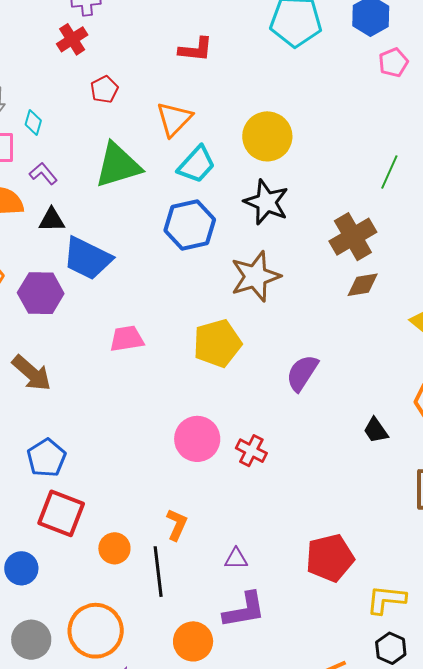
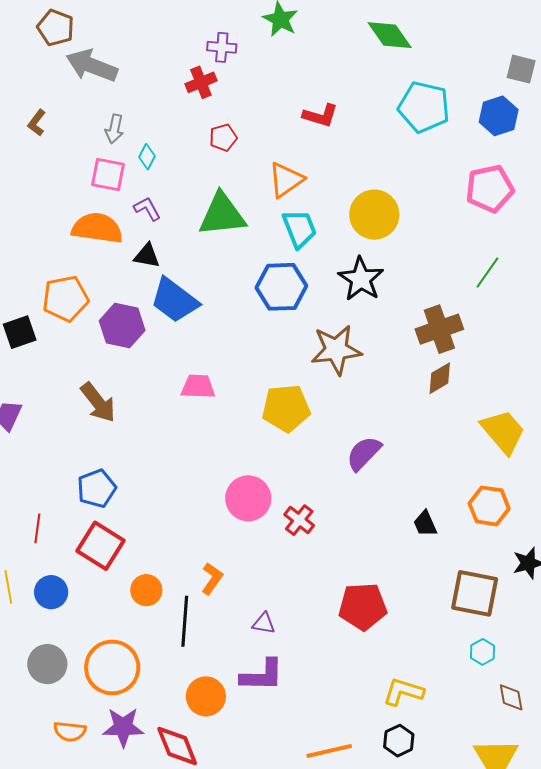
pink pentagon: (393, 62) -> (490, 189), moved, size x1.6
cyan trapezoid: (196, 164) -> (299, 229), turned -75
brown diamond: (363, 285) -> (440, 378), turned -32
red pentagon: (330, 558) -> (363, 607), moved

